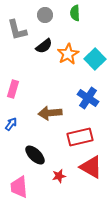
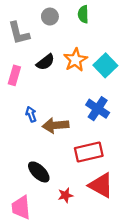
black semicircle: (44, 46) -> (45, 62), moved
pink rectangle: (13, 89) -> (14, 75), moved
blue arrow: (11, 124) -> (31, 114), moved, turned -56

